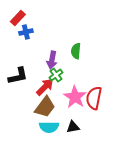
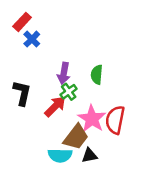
blue cross: (26, 32) -> (32, 39), turned -32
green semicircle: (76, 51) -> (97, 75), moved
black L-shape: (18, 76) -> (22, 93), turned -65
brown trapezoid: (45, 107) -> (76, 137), moved

